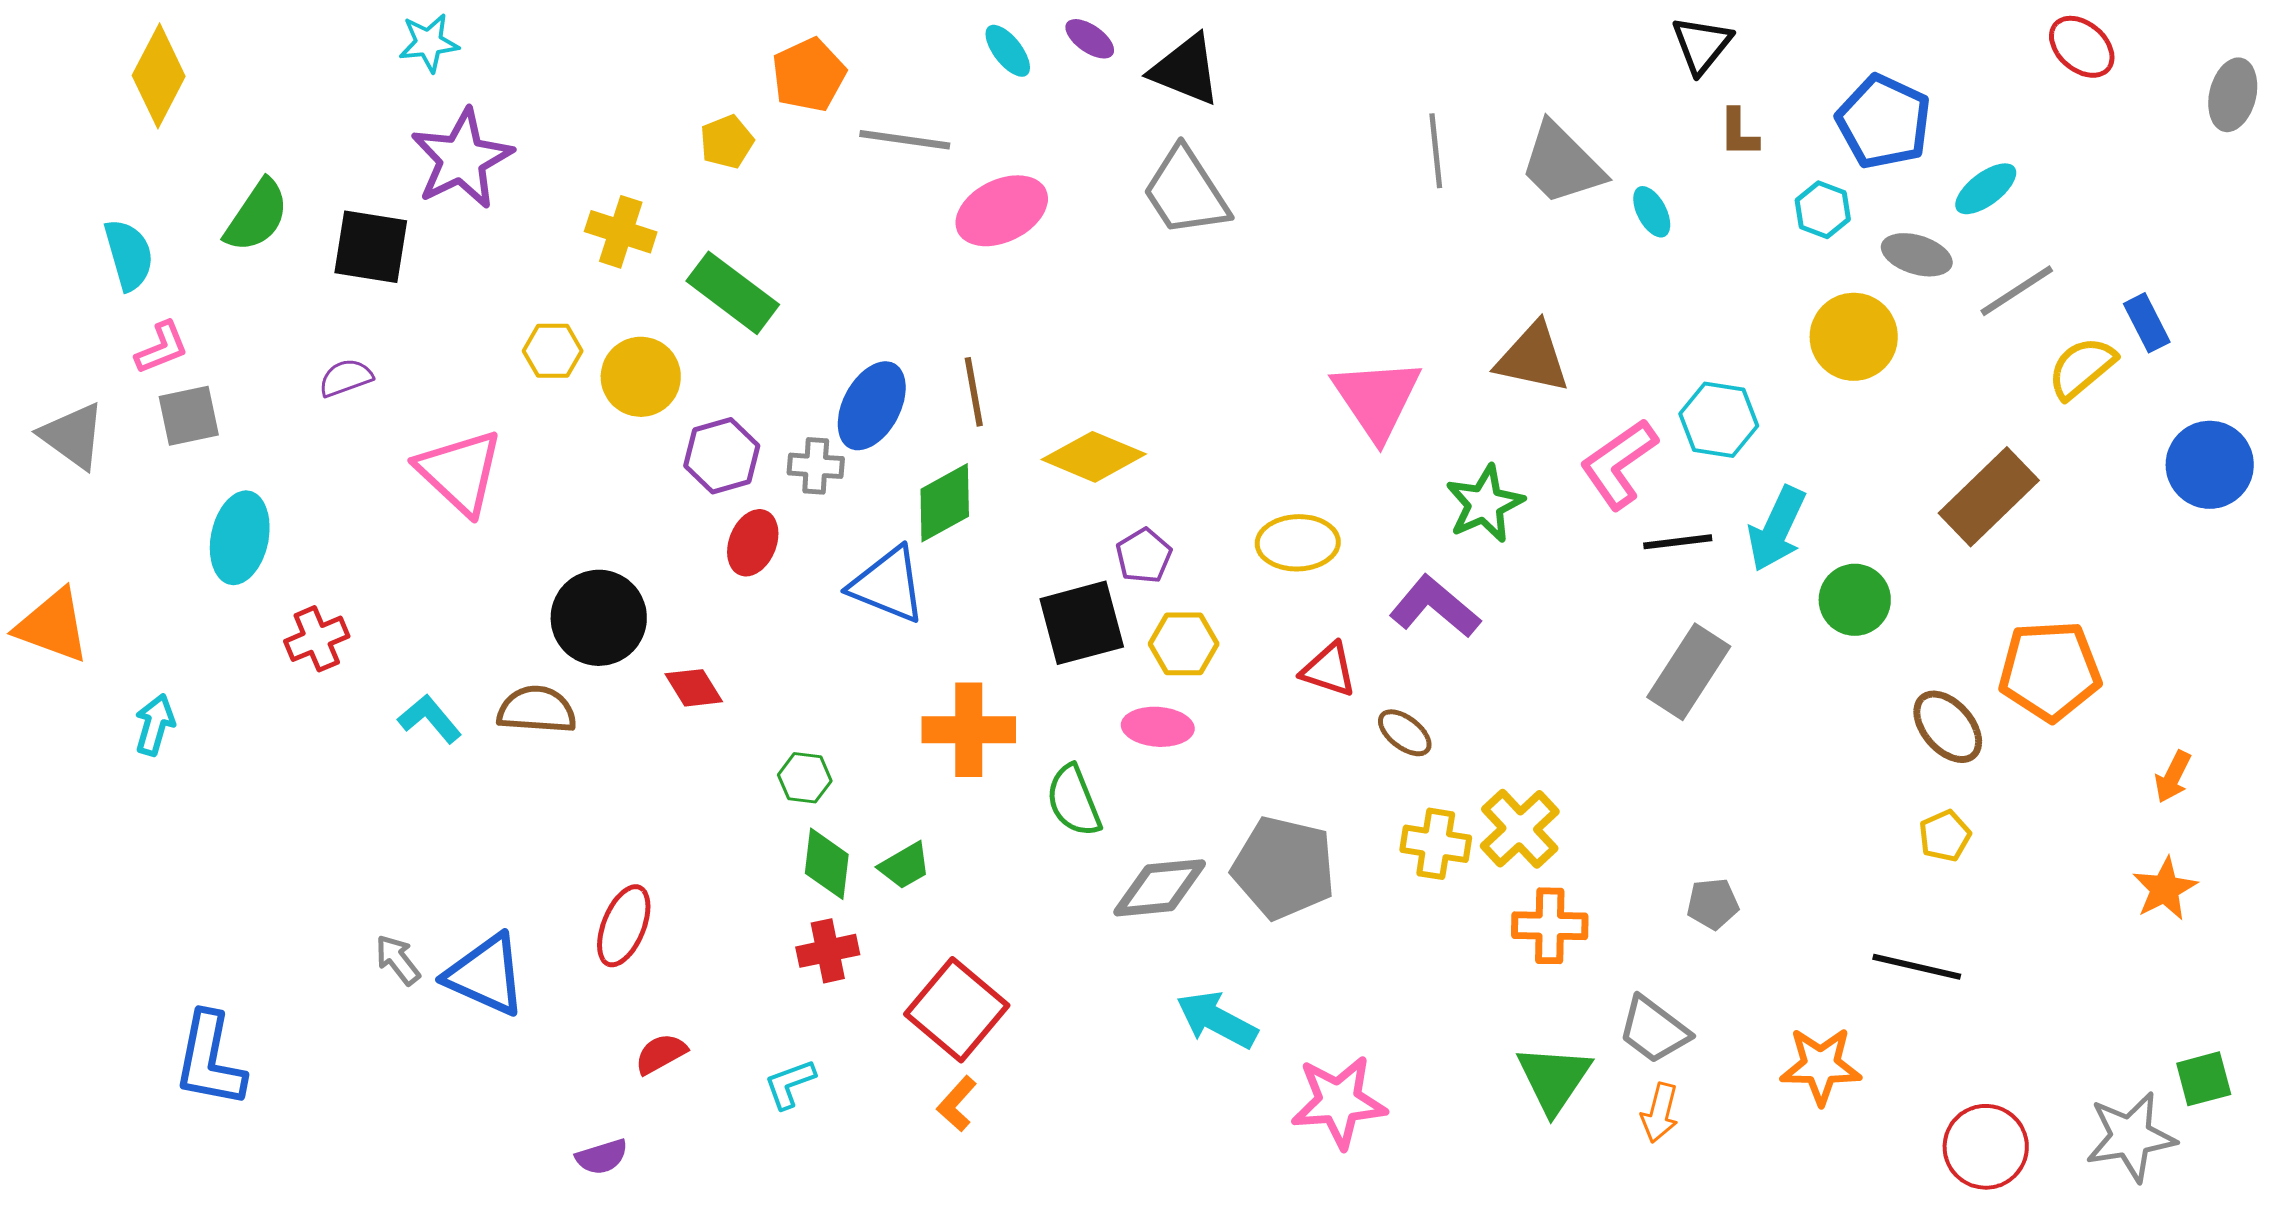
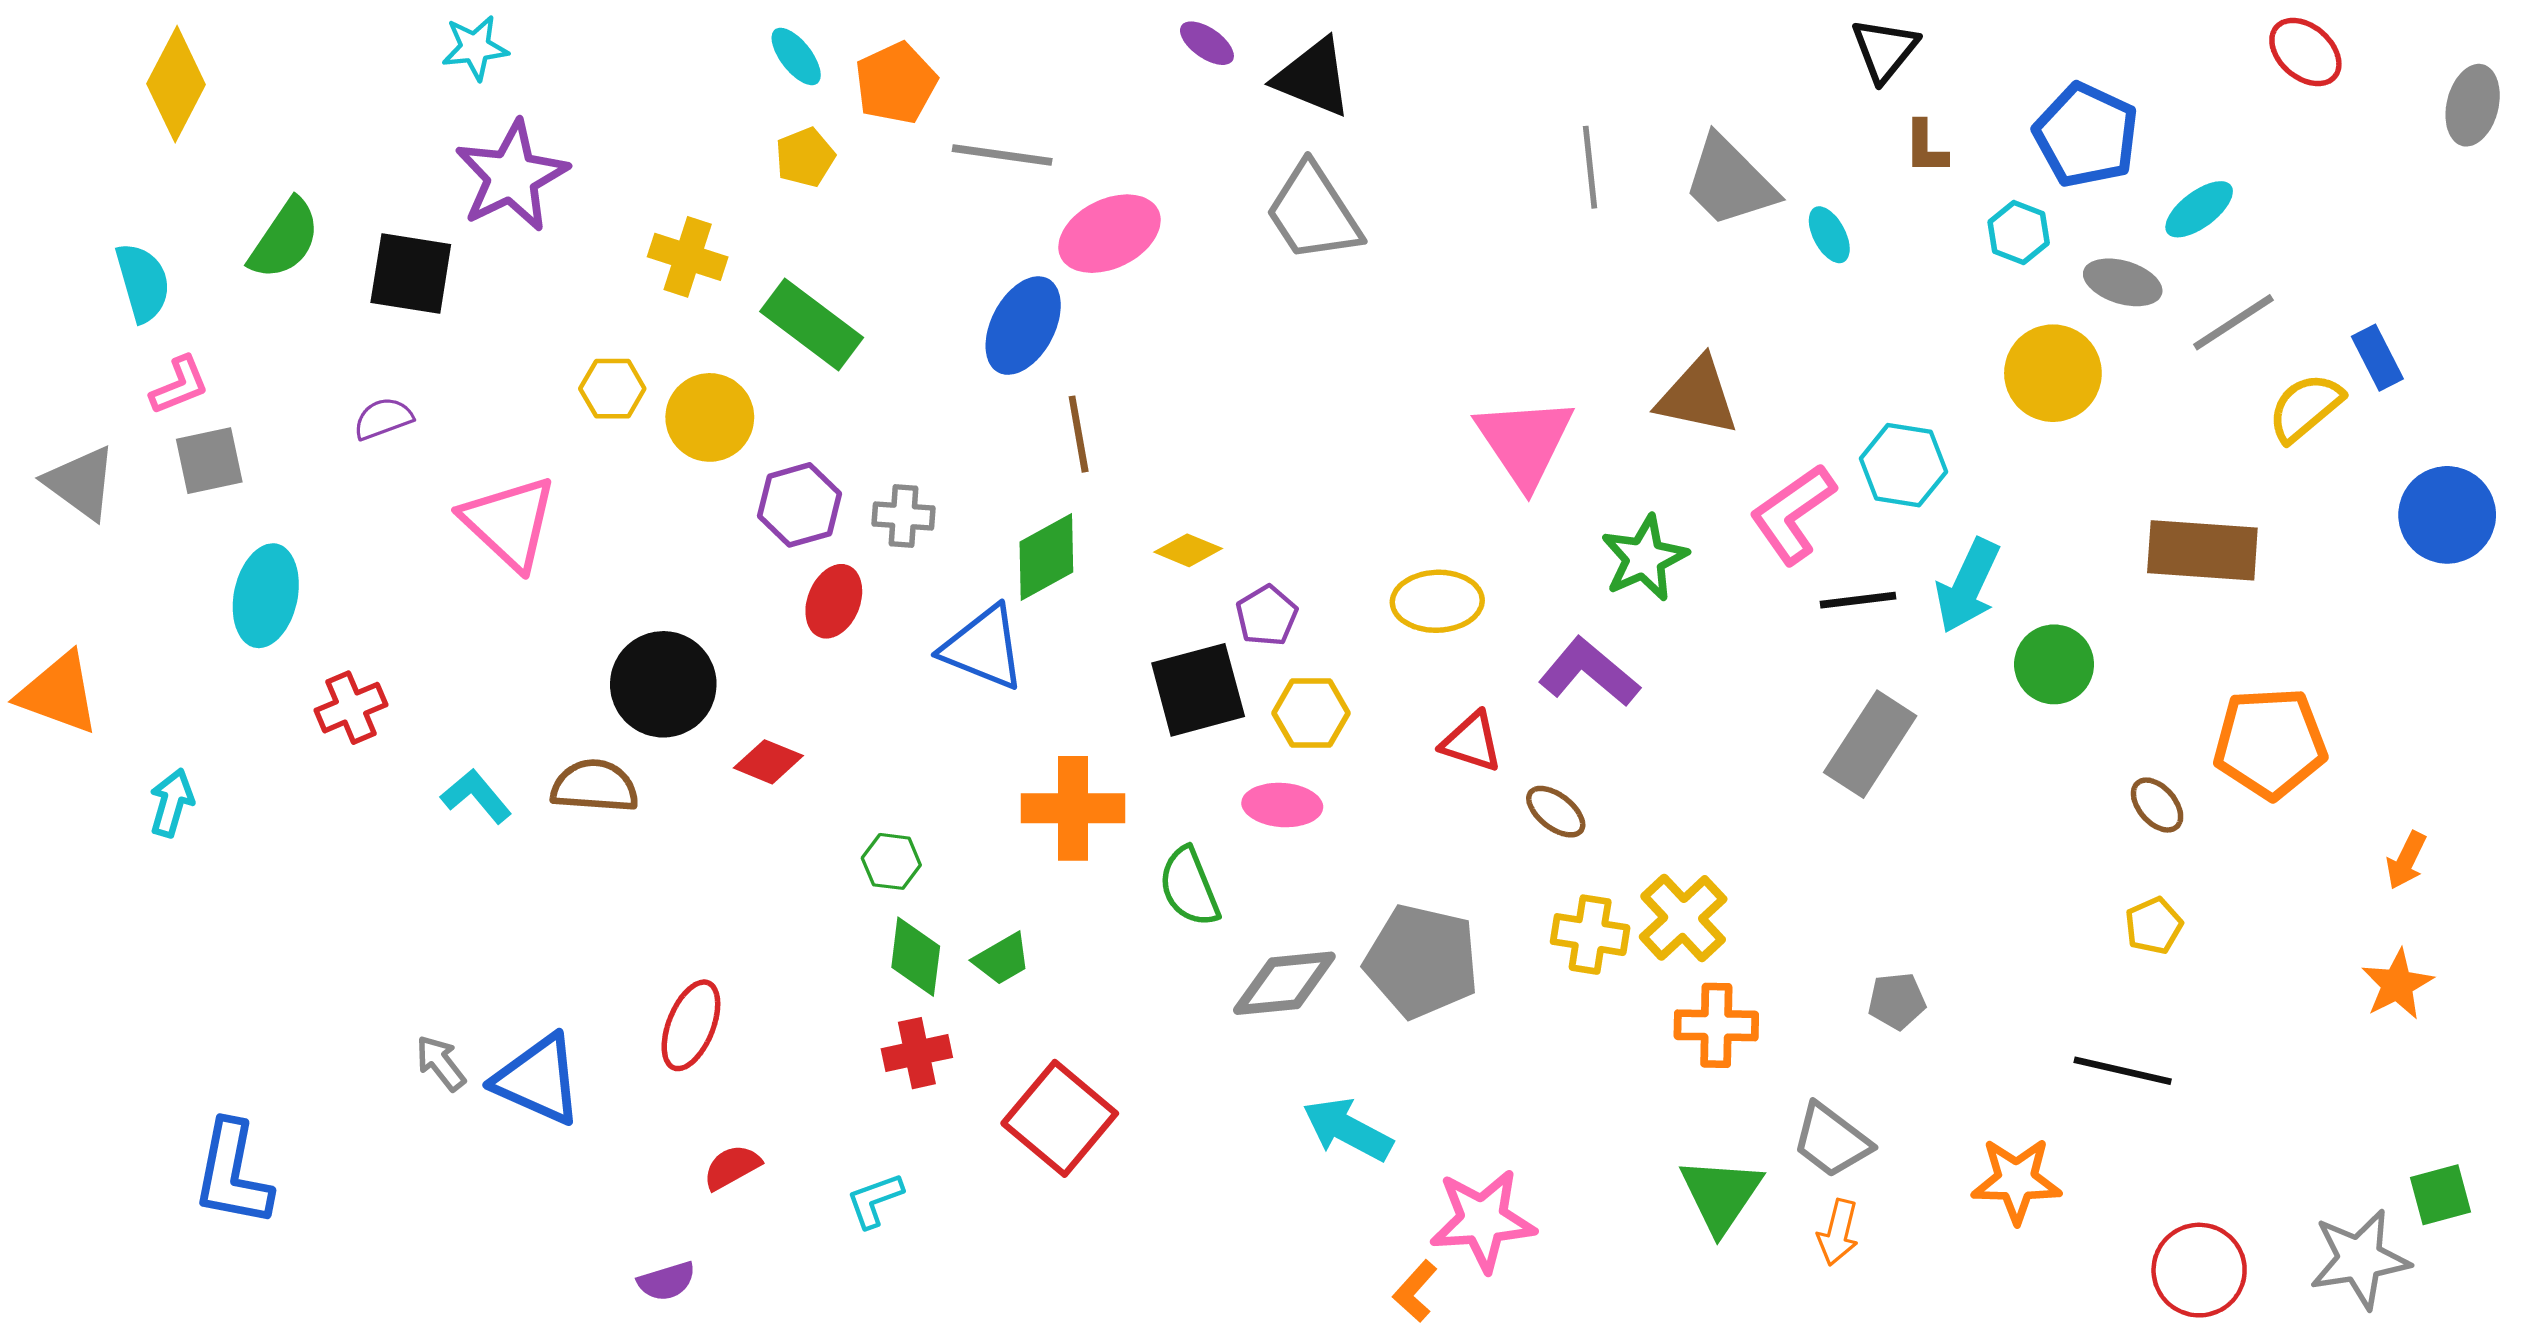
cyan ellipse: (1008, 51) -> (796, 56), moved
blue ellipse: (872, 406) -> (1023, 326), moved
yellow diamond: (1094, 457) -> (1188, 550), moved, size x0.6
brown rectangle: (1989, 497) -> (2202, 550), turned 48
red diamond: (694, 688) -> (768, 762), turned -36
brown ellipse: (1948, 727) -> (2157, 805), size x0.7
orange L-shape: (957, 1104) -> (1415, 1291), moved

